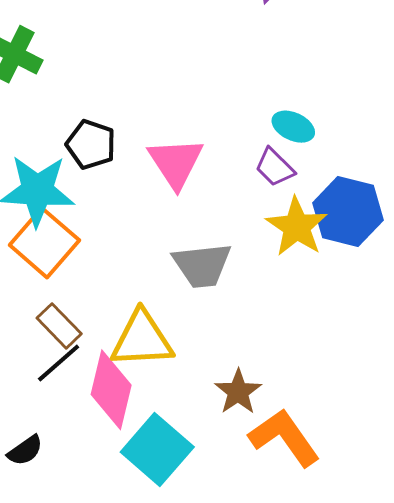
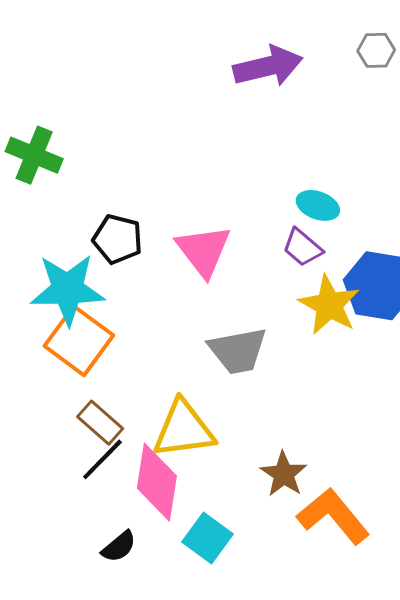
cyan square: (157, 449) -> (208, 538), size x0.7
black semicircle: (25, 450) -> (119, 547), moved

